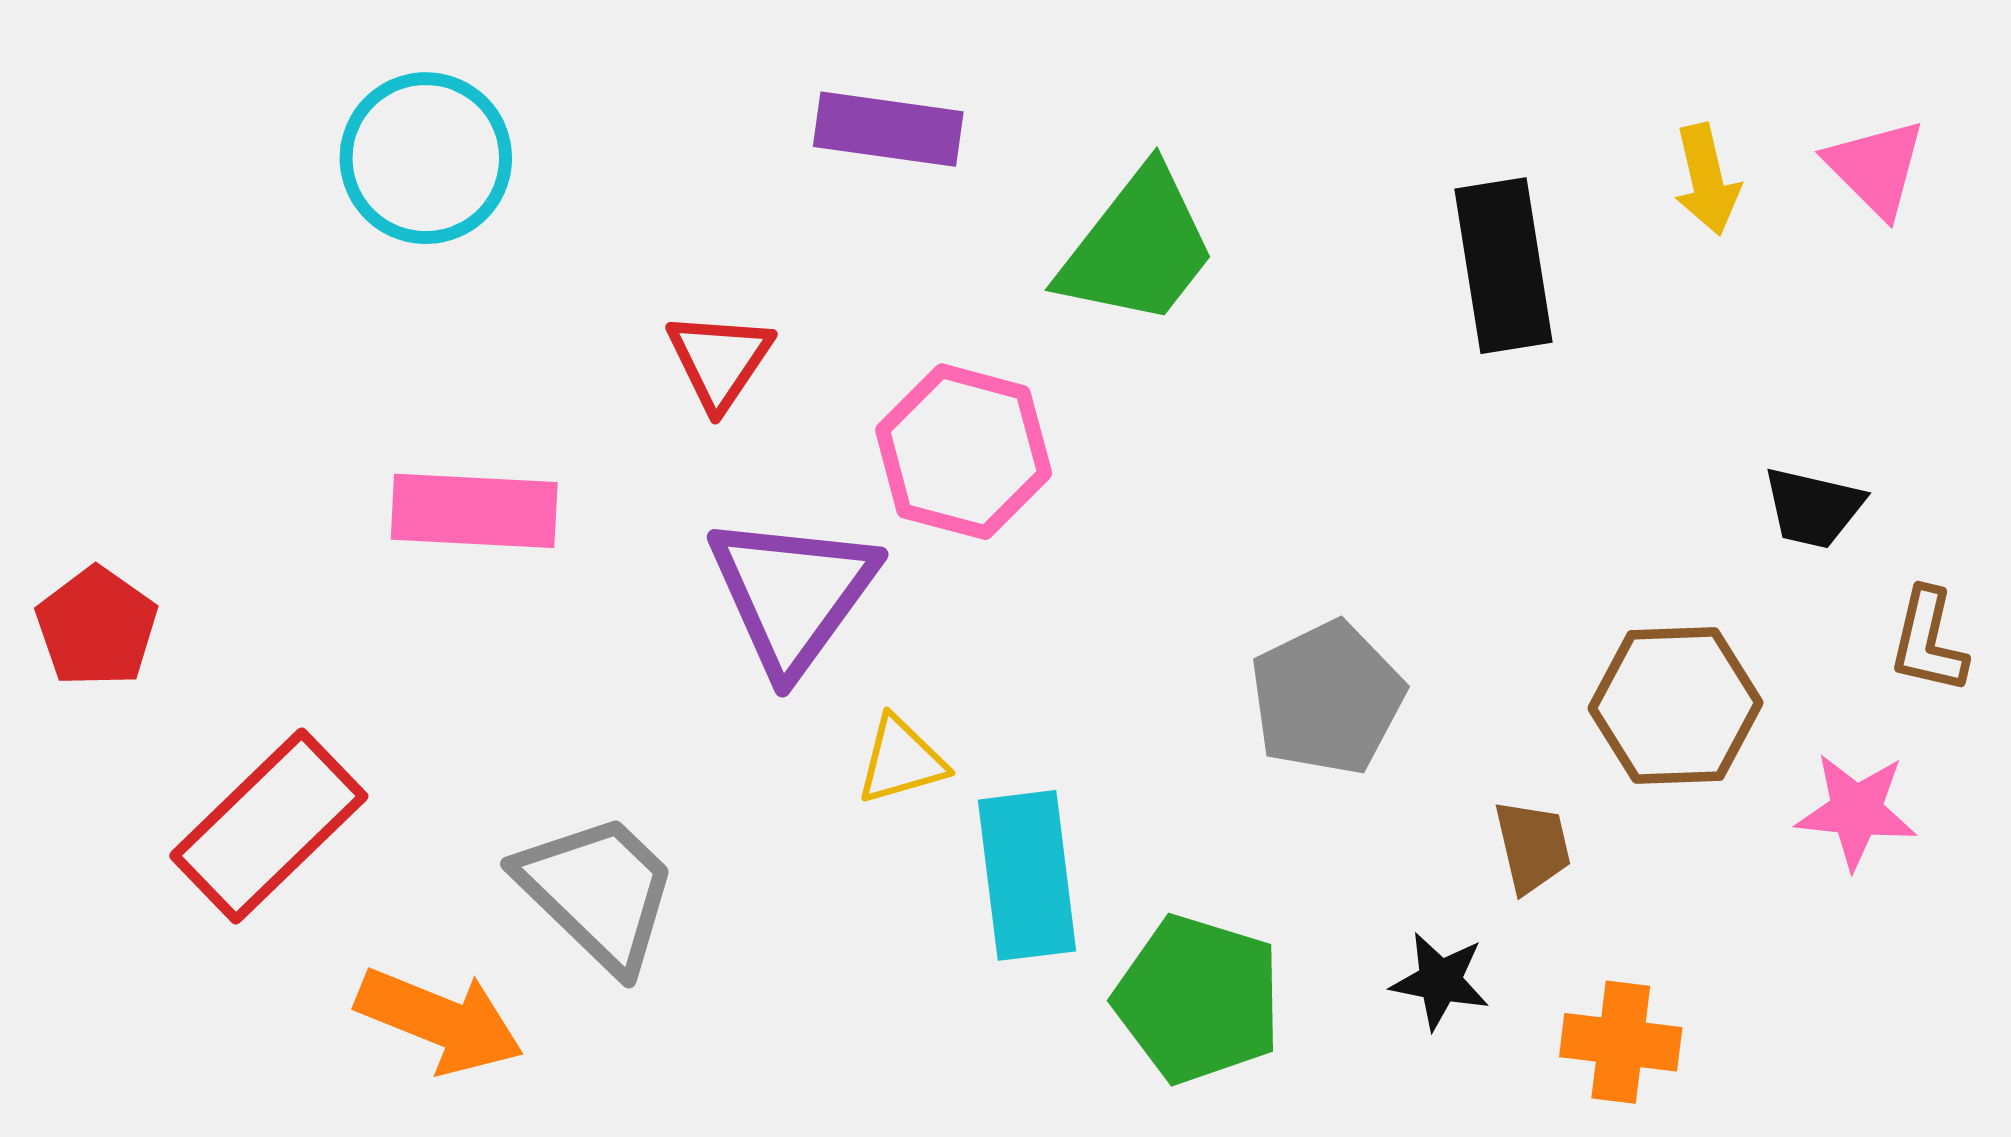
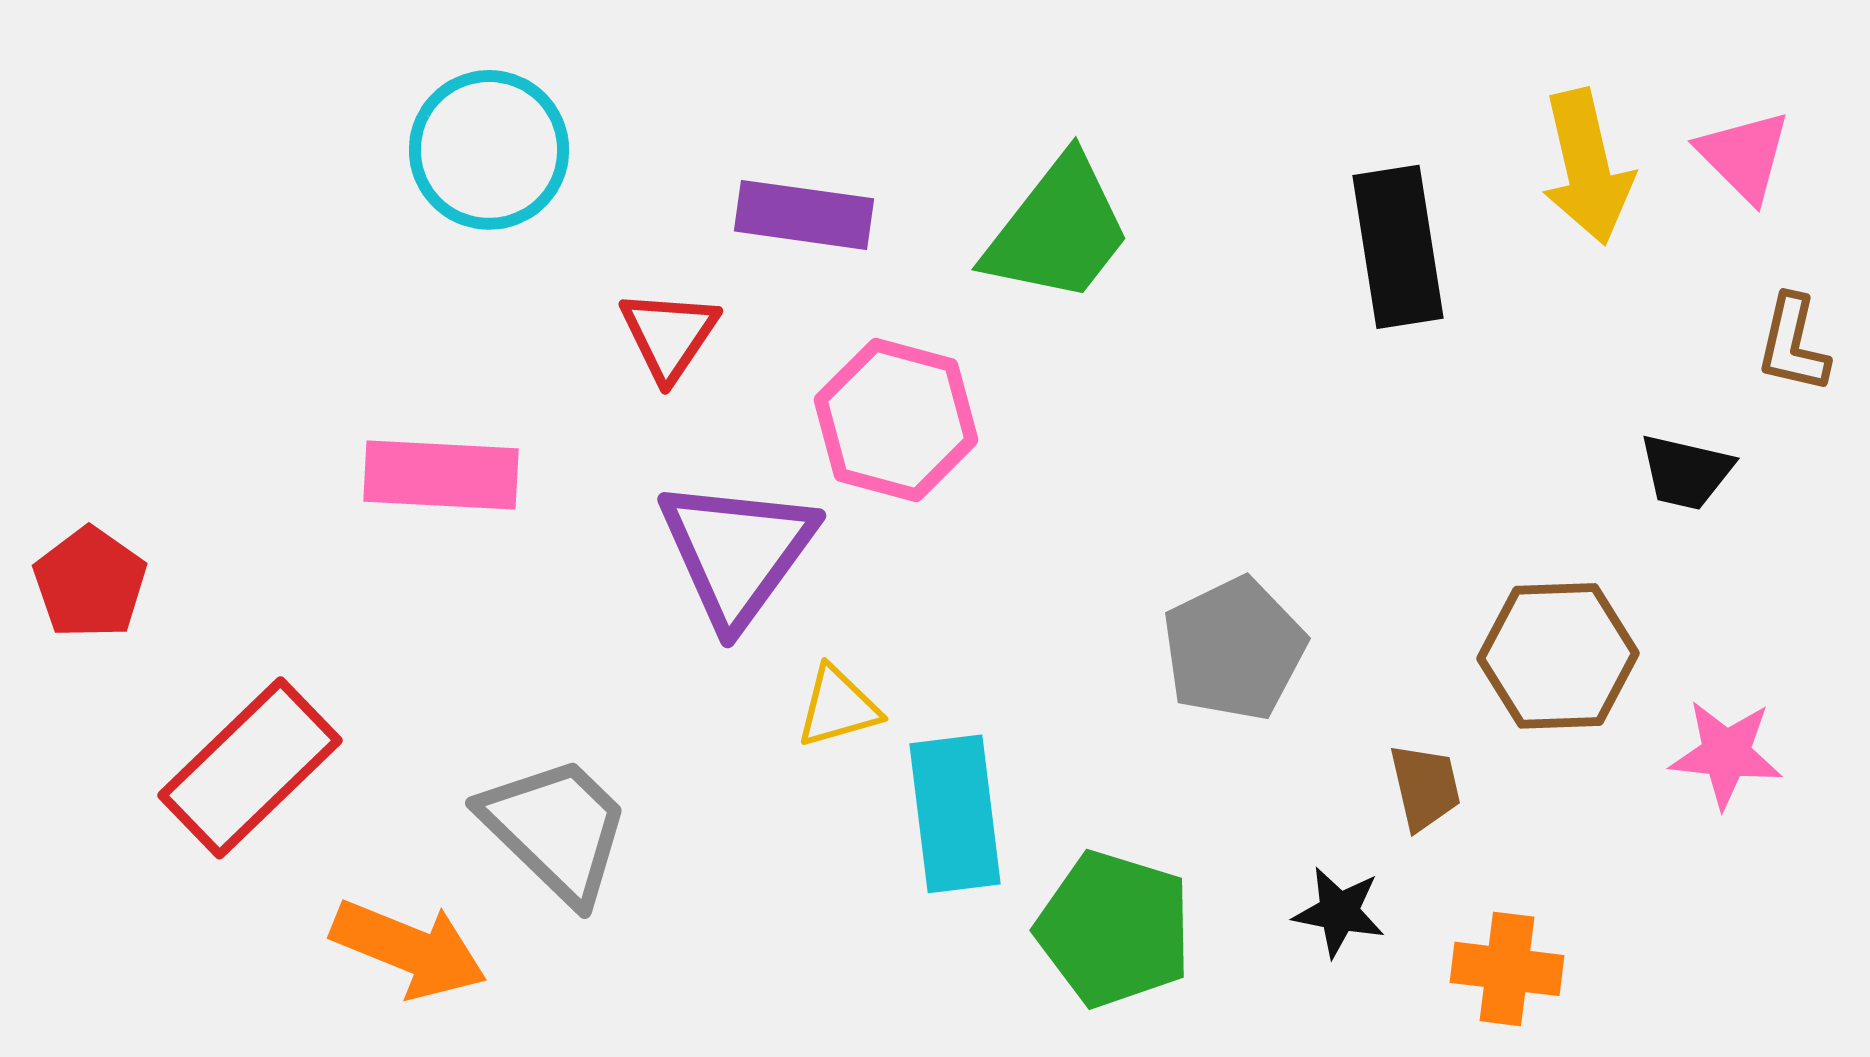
purple rectangle: (888, 129) -> (804, 215), moved
cyan circle: (426, 158) -> (489, 150), moved
yellow arrow: (1707, 180) -> (1587, 167), size x1.5
brown L-shape: (1928, 641) -> (1793, 344), moved

